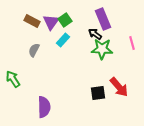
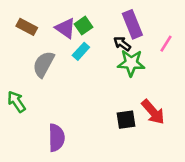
brown rectangle: (32, 21) -> (27, 27), moved
purple triangle: (51, 22) -> (65, 28), turned -30
pink line: (132, 43) -> (166, 44), moved, turned 48
gray semicircle: (34, 50) -> (44, 64), size x1.5

